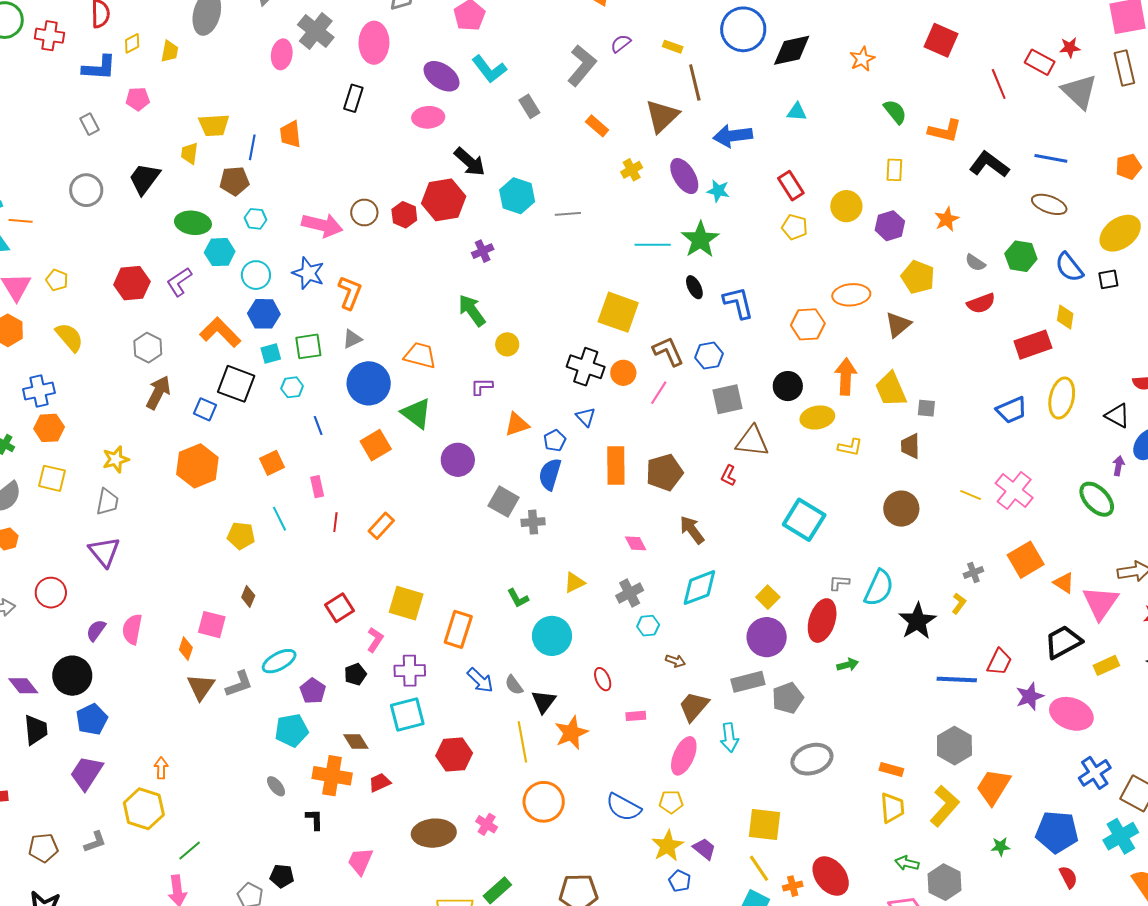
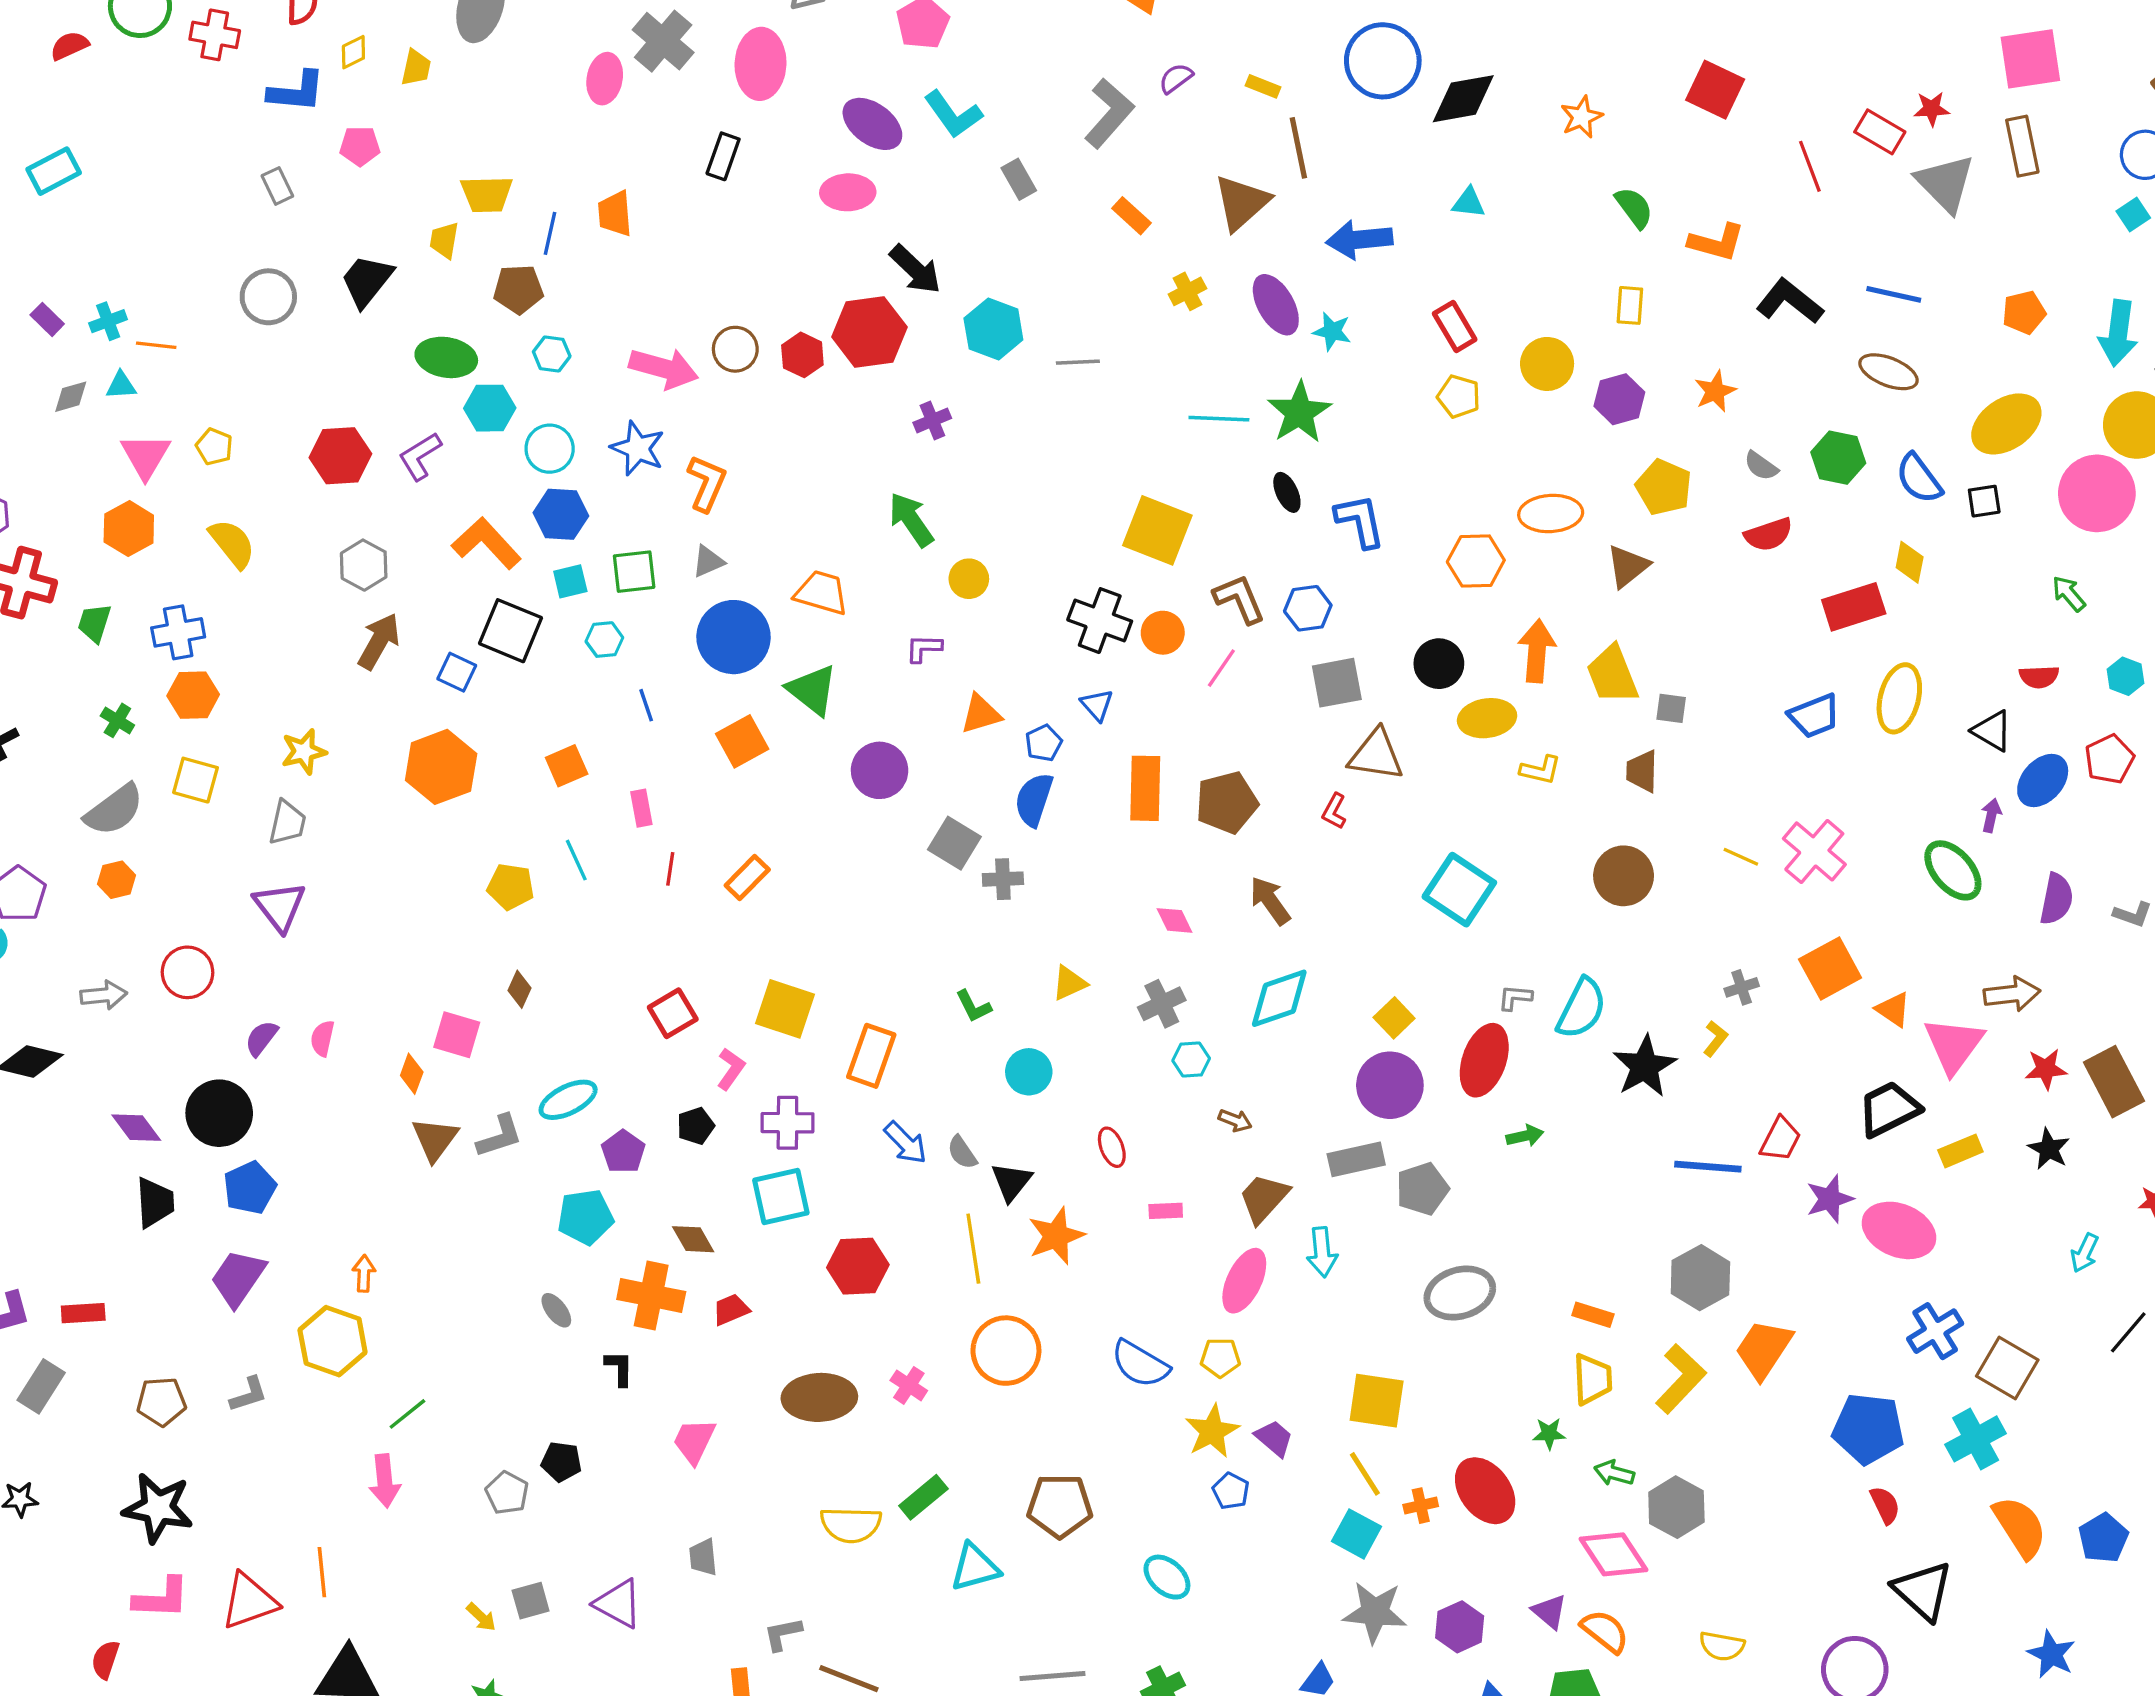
pink semicircle: (132, 629) -> (322, 1038), size x0.7
cyan circle: (552, 636) -> (1029, 1072), size x0.7
green star: (1001, 847) -> (1549, 1434), moved

